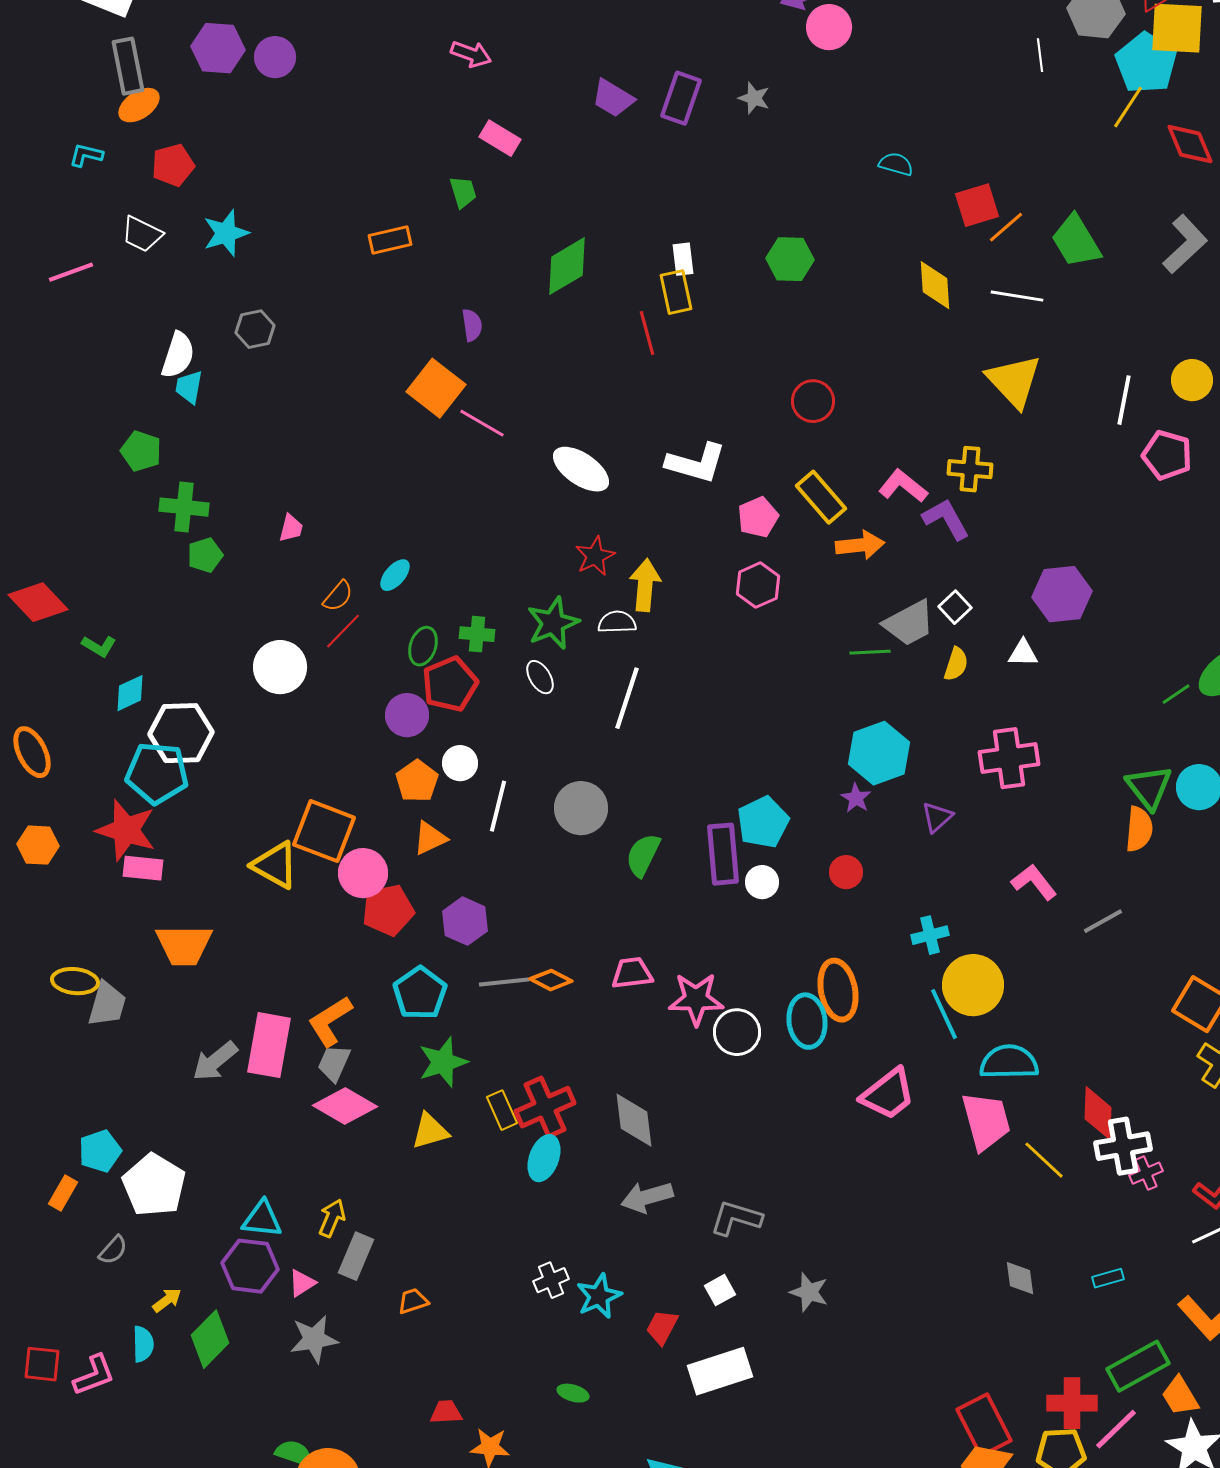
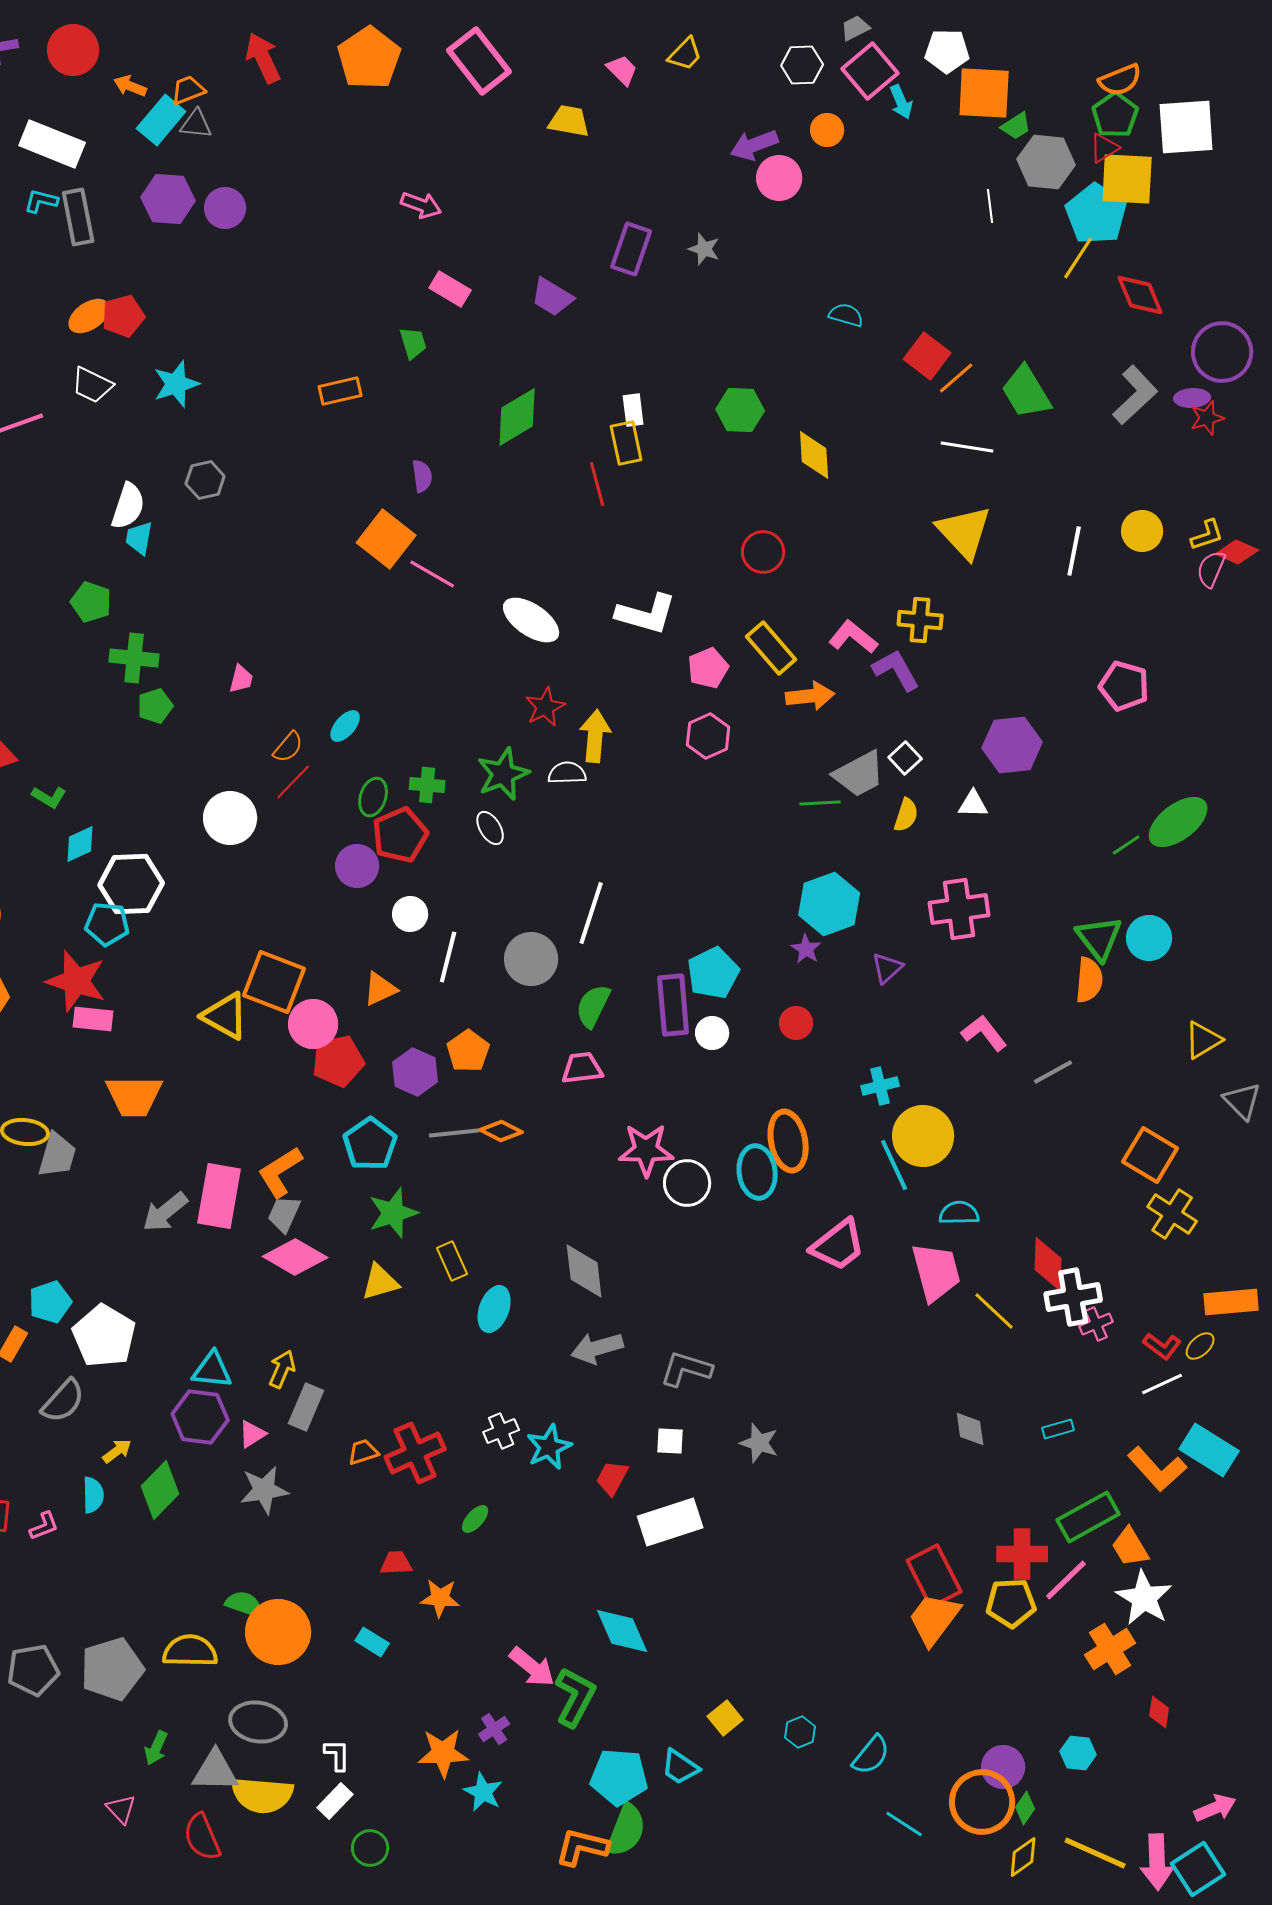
purple trapezoid: (613, 98) -> (552, 297), moved
orange ellipse: (139, 105) -> (89, 316), moved
cyan L-shape: (86, 155) -> (41, 201), moved
red square: (977, 205) -> (927, 356), turned -36
yellow diamond: (935, 285) -> (814, 455), moved
pink pentagon: (1167, 455) -> (1124, 686), moved
white line: (627, 698) -> (591, 913), moved
cyan pentagon: (157, 773) -> (107, 924), size x0.7
orange pentagon: (417, 781) -> (468, 1051), moved
pink trapezoid: (632, 973) -> (582, 1068), moved
cyan semicircle: (1009, 1062) -> (959, 1213), size x0.7
red cross: (545, 1107) -> (415, 1453), moved
gray semicircle: (113, 1250) -> (63, 1401), size x1.5
white square: (720, 1290) -> (670, 1441), turned 32
pink L-shape: (94, 1375) -> (44, 1526), size x0.7
green ellipse: (573, 1393) -> (475, 1519), moved, turned -64

